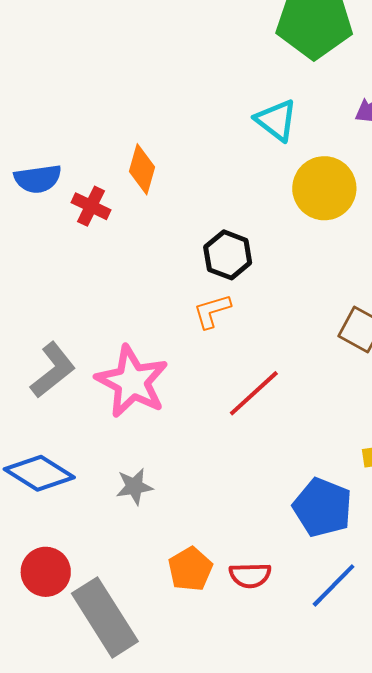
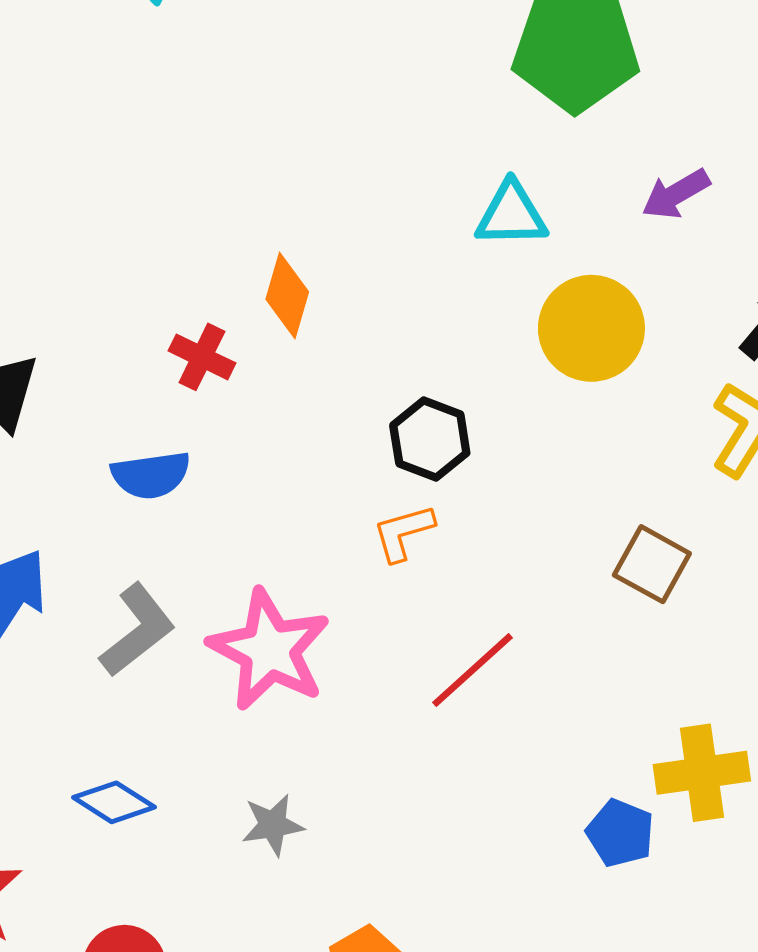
cyan triangle: (276, 120) -> (511, 214), turned -39
blue semicircle: (38, 179) -> (151, 475), moved
blue diamond: (39, 473) -> (114, 802), size x0.7
blue pentagon: (323, 508) -> (620, 833), moved, size x0.7

